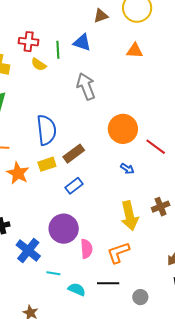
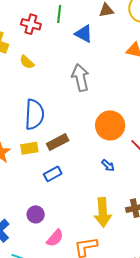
green line: (58, 50) -> (59, 14), moved
yellow semicircle: (39, 64) -> (27, 62), moved
purple circle: (64, 229) -> (36, 214), size x0.6
pink semicircle: (86, 249) -> (55, 238), turned 36

